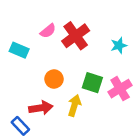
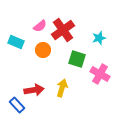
orange circle: (54, 79) -> (43, 50), moved
green square: (92, 83) -> (77, 59), moved
pink cross: (120, 89) -> (100, 74), turned -30

